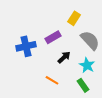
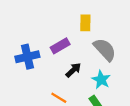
yellow rectangle: (74, 18) -> (85, 23), turned -32

